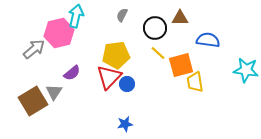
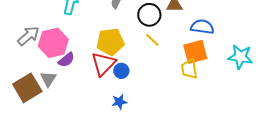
pink hexagon: (59, 33) -> (53, 43), moved
orange square: (181, 65) -> (195, 52), moved
blue star: (125, 124) -> (119, 102), moved

